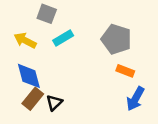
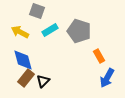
gray pentagon: (116, 39) -> (79, 31), moved
orange rectangle: (125, 71) -> (99, 56), turned 40

